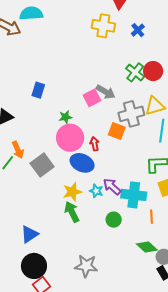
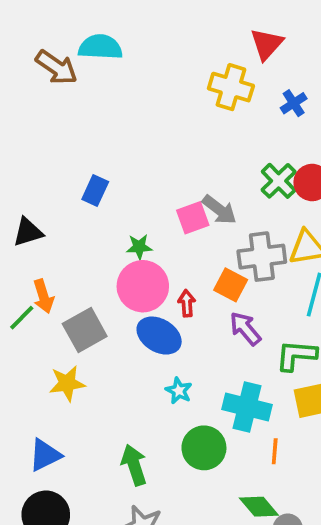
purple arrow: (112, 187) -> (245, 329), moved
yellow star: (72, 192) -> (67, 383), moved
green arrow: (72, 212) -> (134, 465), moved
green circle: (114, 220) -> (204, 448), size x1.5

